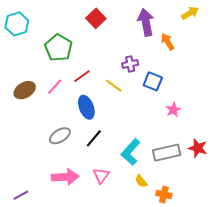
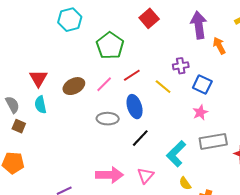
pink star: (173, 110) -> (200, 112), moved
gray ellipse: (60, 136) -> (108, 119), moved, turned 30
gray rectangle: (167, 153) -> (213, 141), moved

